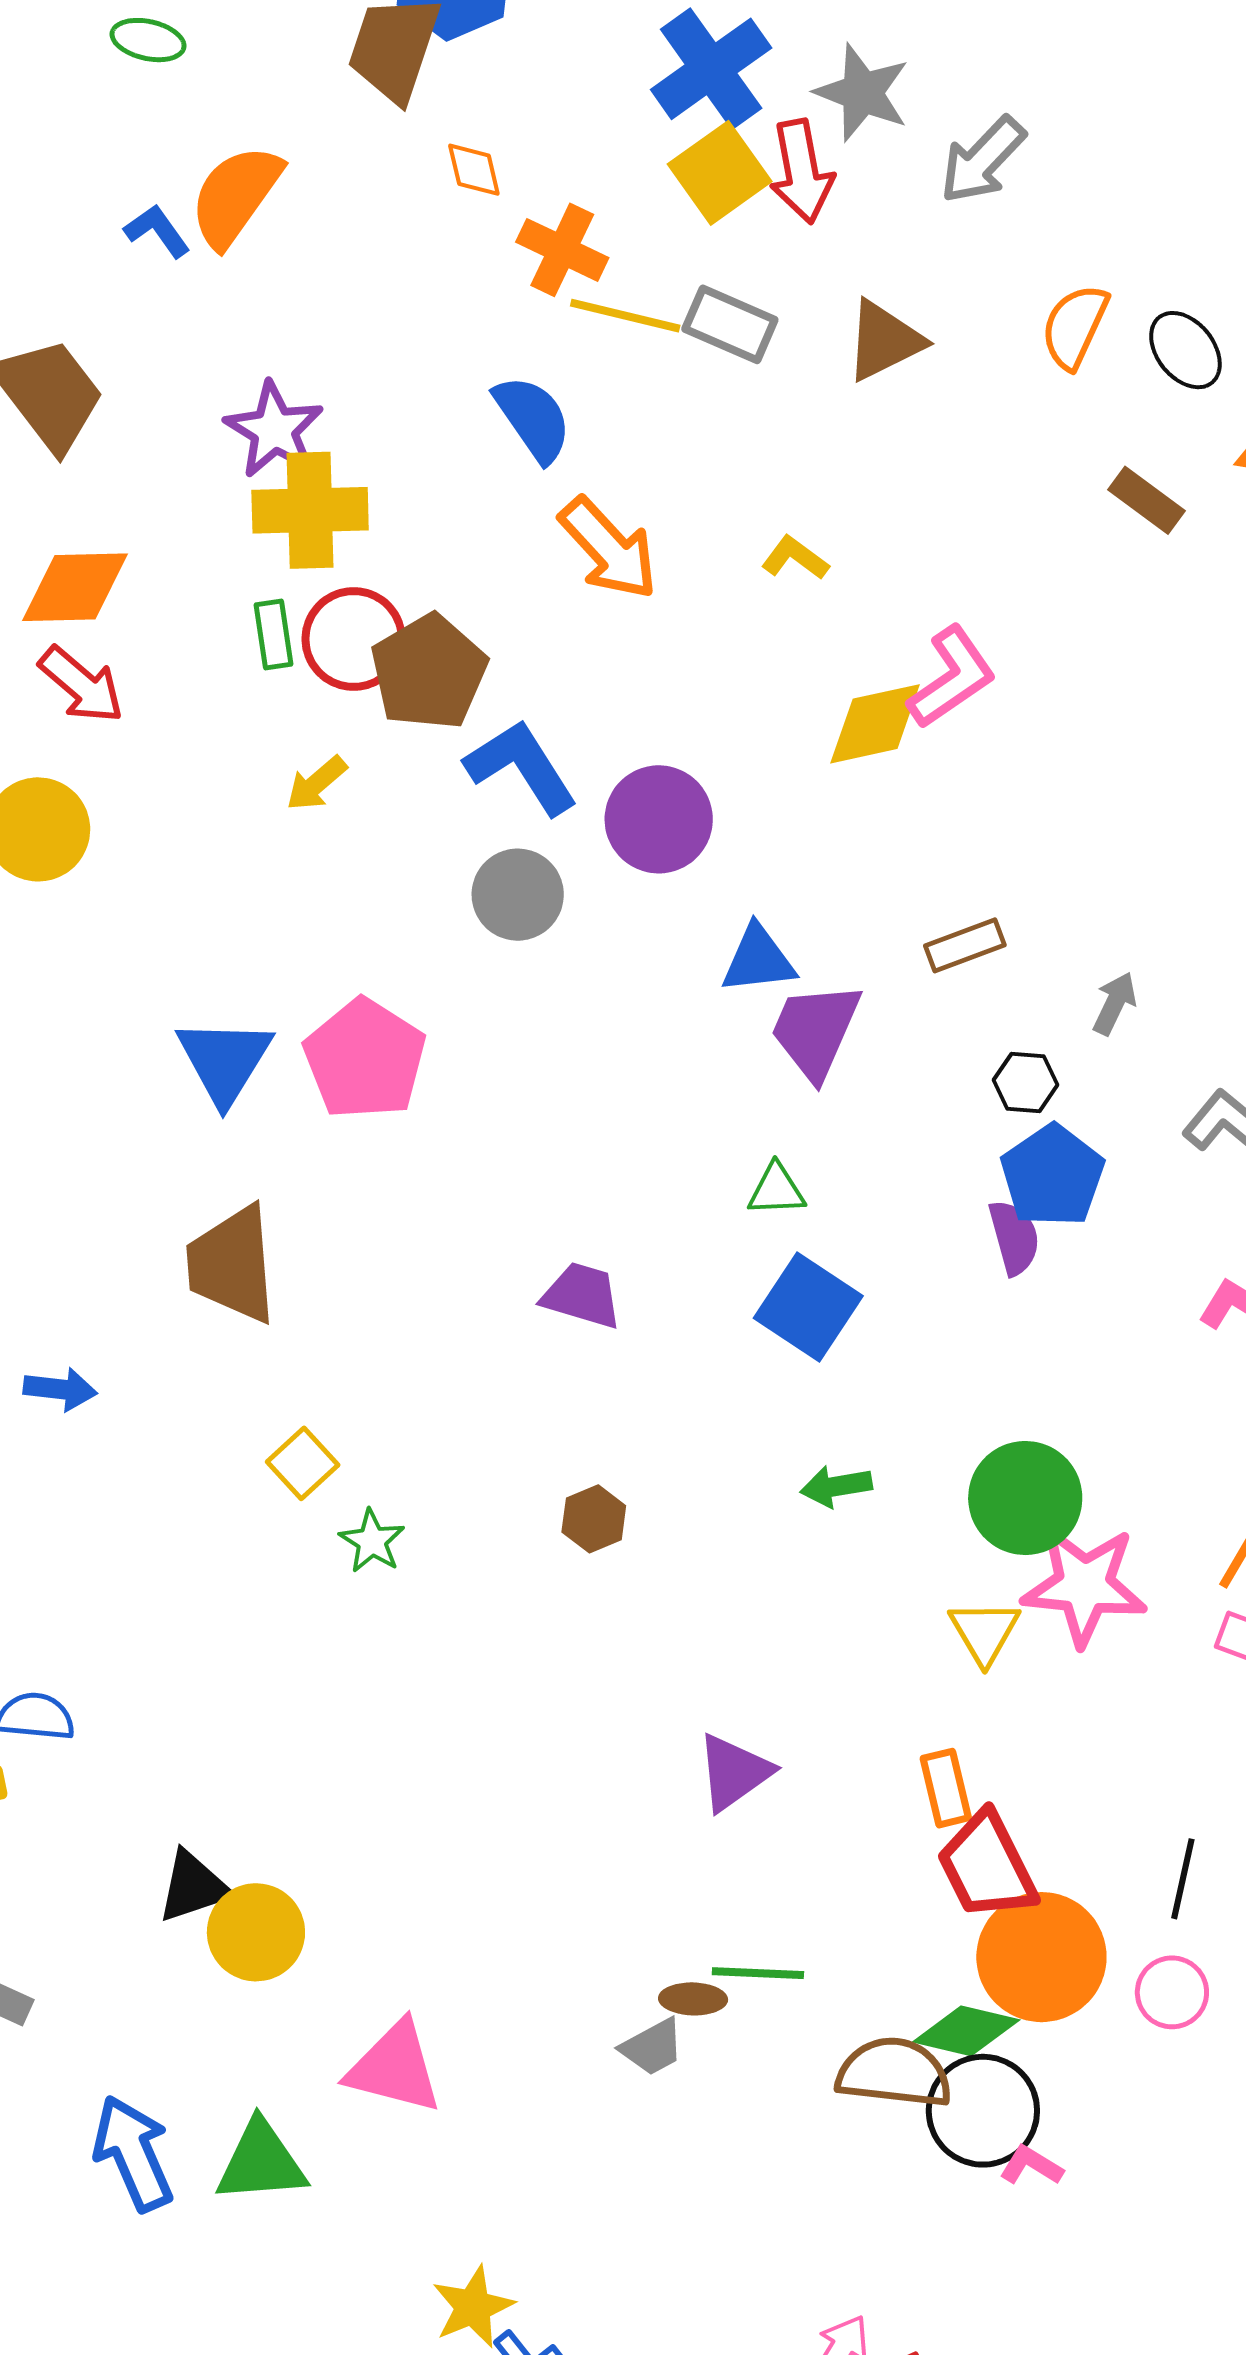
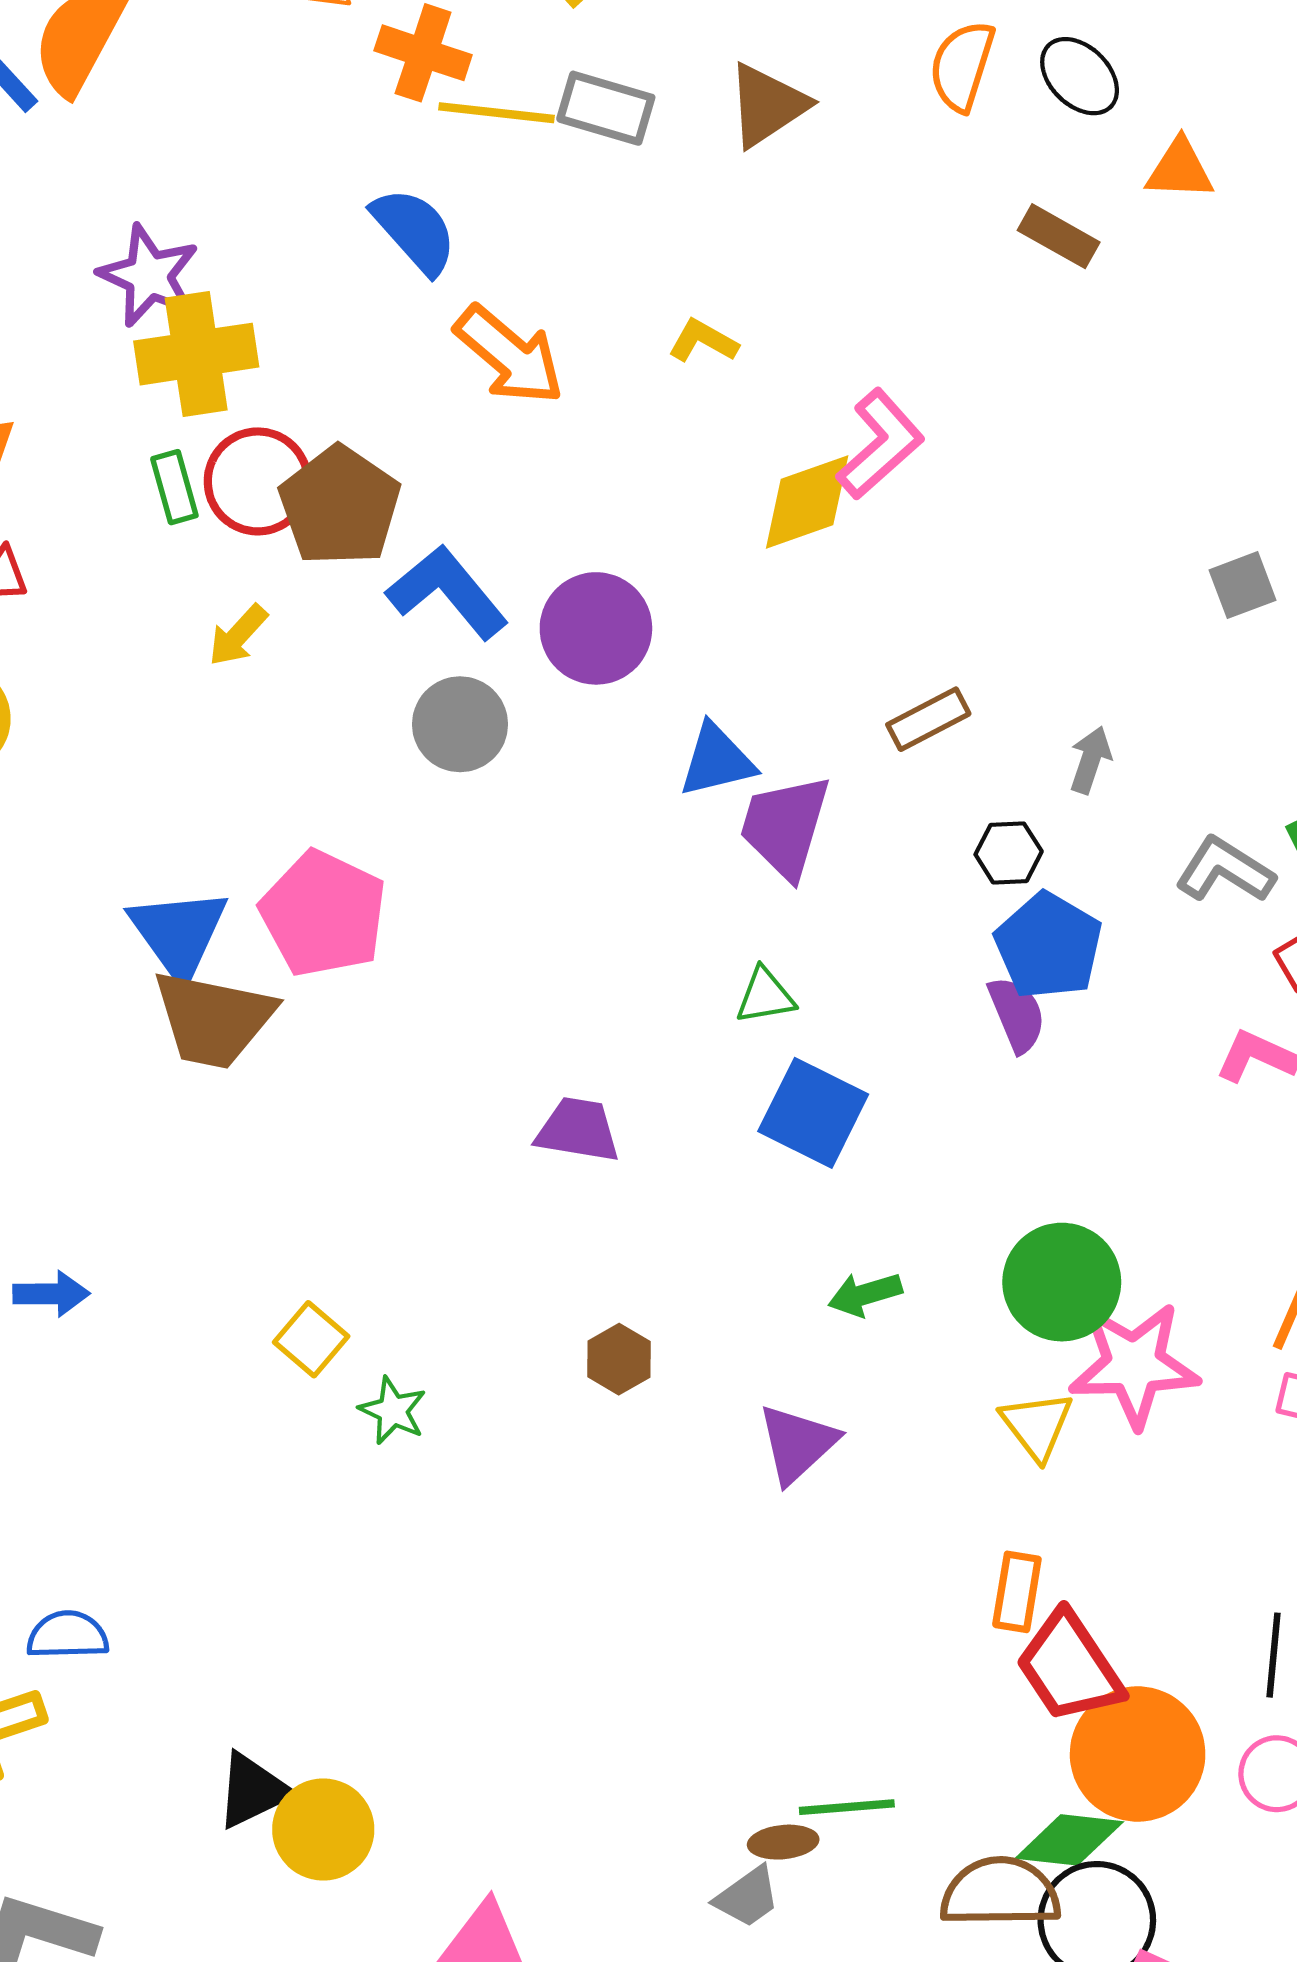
brown trapezoid: (232, 1264) -> (213, 1019), moved, turned -67
purple triangle: (734, 1772) -> (797, 1444), moved
orange rectangle: (946, 1788) -> (1017, 1592), turned 30

